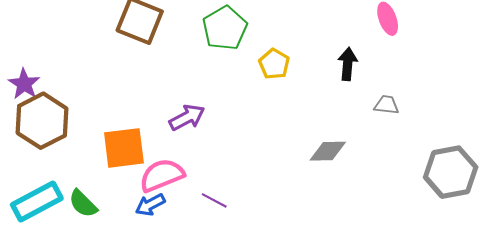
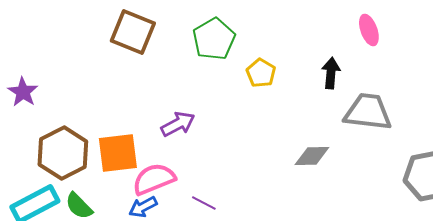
gray trapezoid: (387, 105) -> (368, 112), size x2.0
brown hexagon: (42, 121) -> (63, 153), moved

